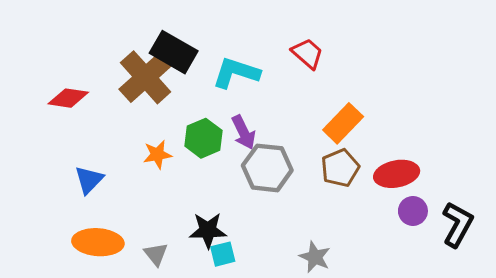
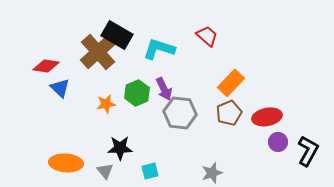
blue triangle: (89, 180) -> (60, 88), moved, turned -30
black star: (208, 230) -> (120, 148), moved
gray star: (315, 257) -> (212, 173), turned 30

